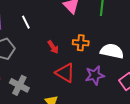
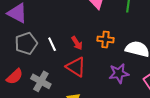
white line: (26, 22) -> (52, 44), moved
red triangle: (65, 73) -> (76, 67), moved

